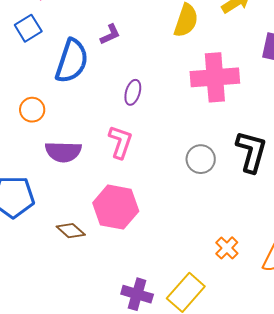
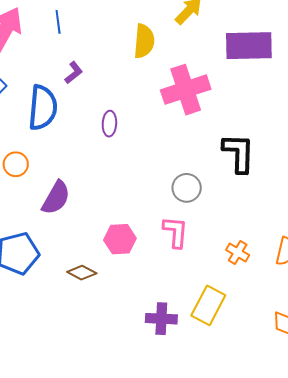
pink L-shape: (120, 142) -> (176, 232), moved
purple semicircle: (63, 152) -> (56, 198), turned -48
gray circle: (201, 159) -> (187, 188), moved
pink hexagon: (116, 207) -> (120, 239), size x0.7

